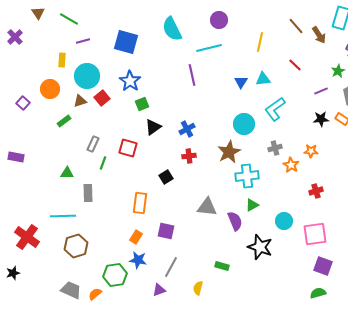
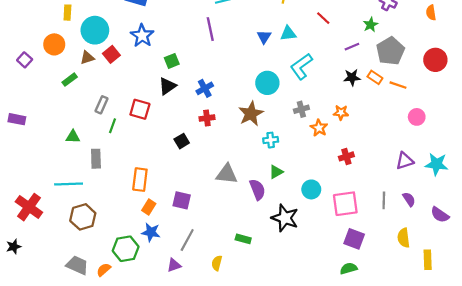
green square: (142, 104) -> (172, 61), moved
cyan cross: (247, 176) -> (271, 140), size x0.6
orange rectangle: (140, 203) -> (140, 180), moved

